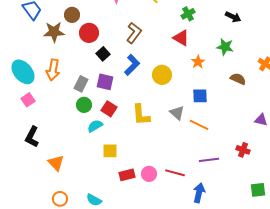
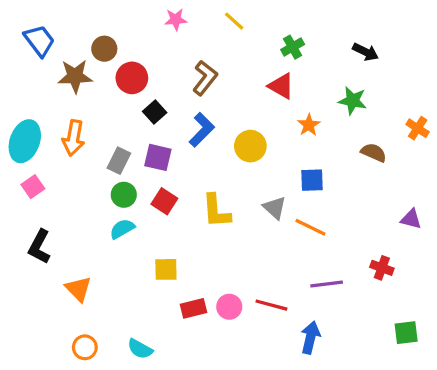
cyan ellipse: (23, 72) -> (25, 141), turned 60
cyan semicircle: (95, 126) -> (122, 229), moved

